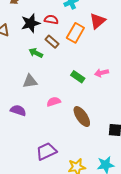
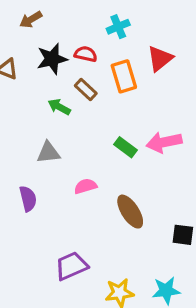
orange rectangle: (75, 33) -> (124, 76), turned -48
pink arrow: (102, 73) -> (164, 142), size x1.5
purple semicircle: (18, 110) -> (28, 199), turned 56

